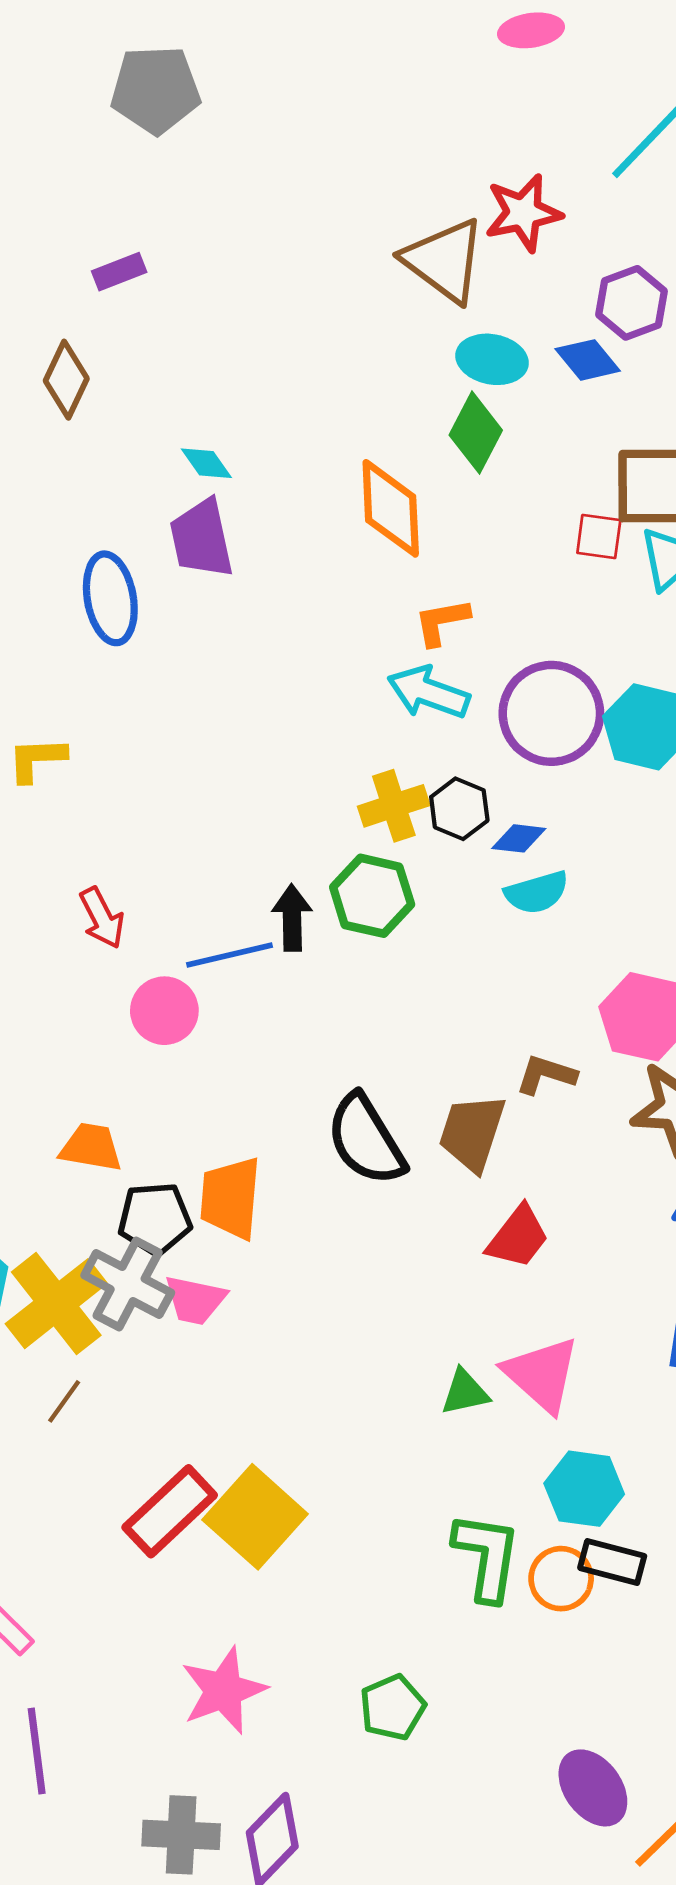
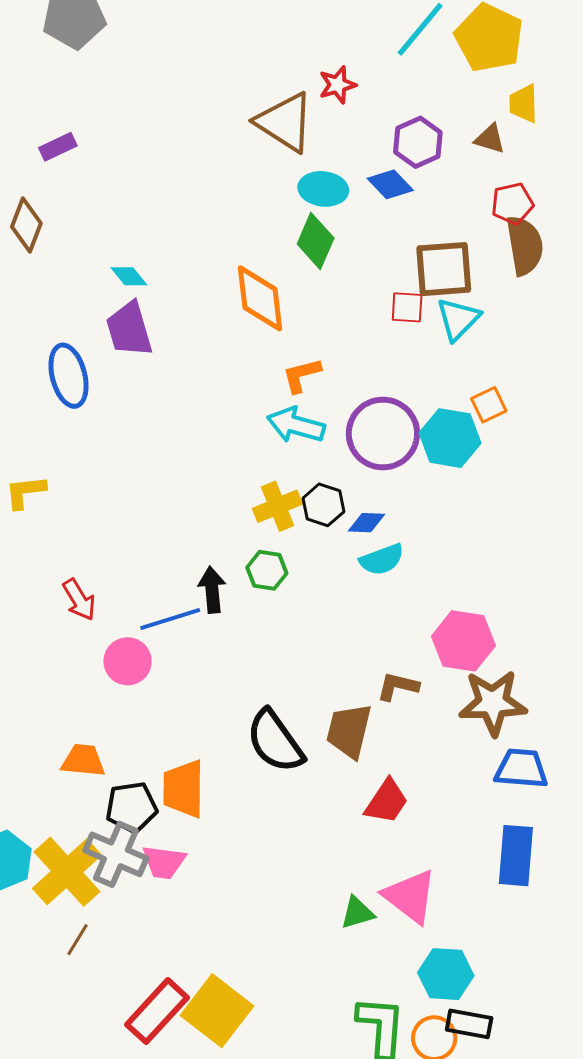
red star: (523, 213) -> (337, 85), size x0.7
green hexagon: (372, 896) -> (267, 570), size x0.7

